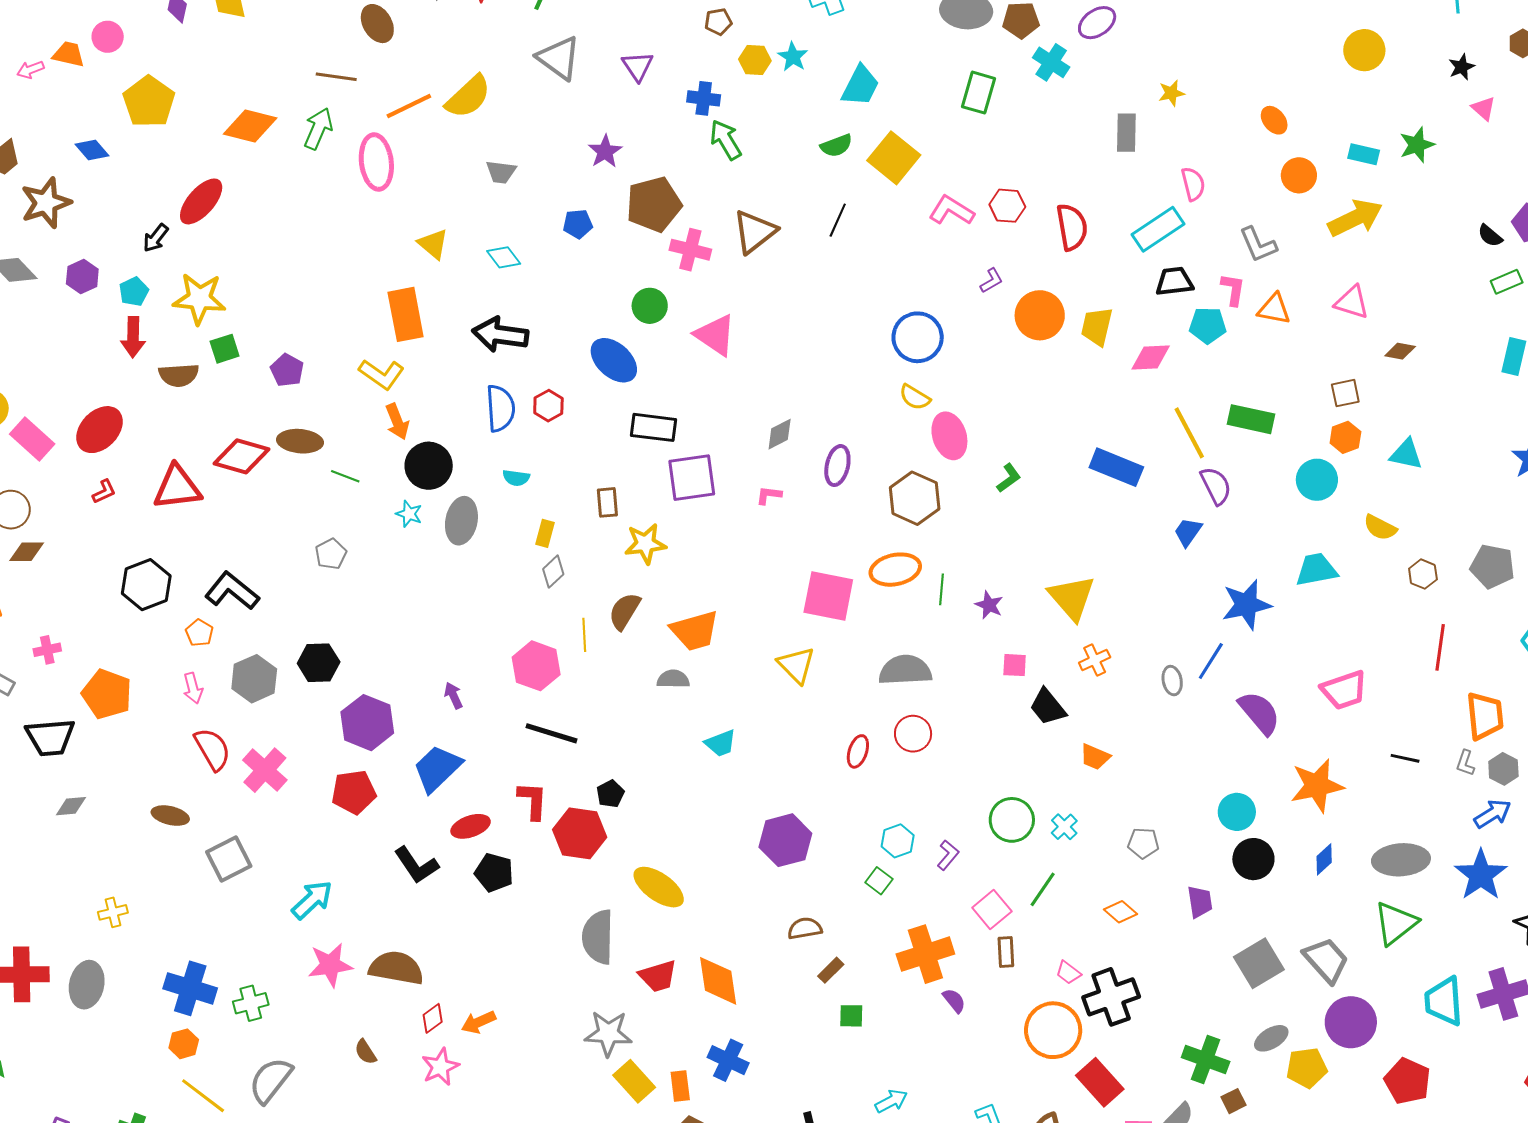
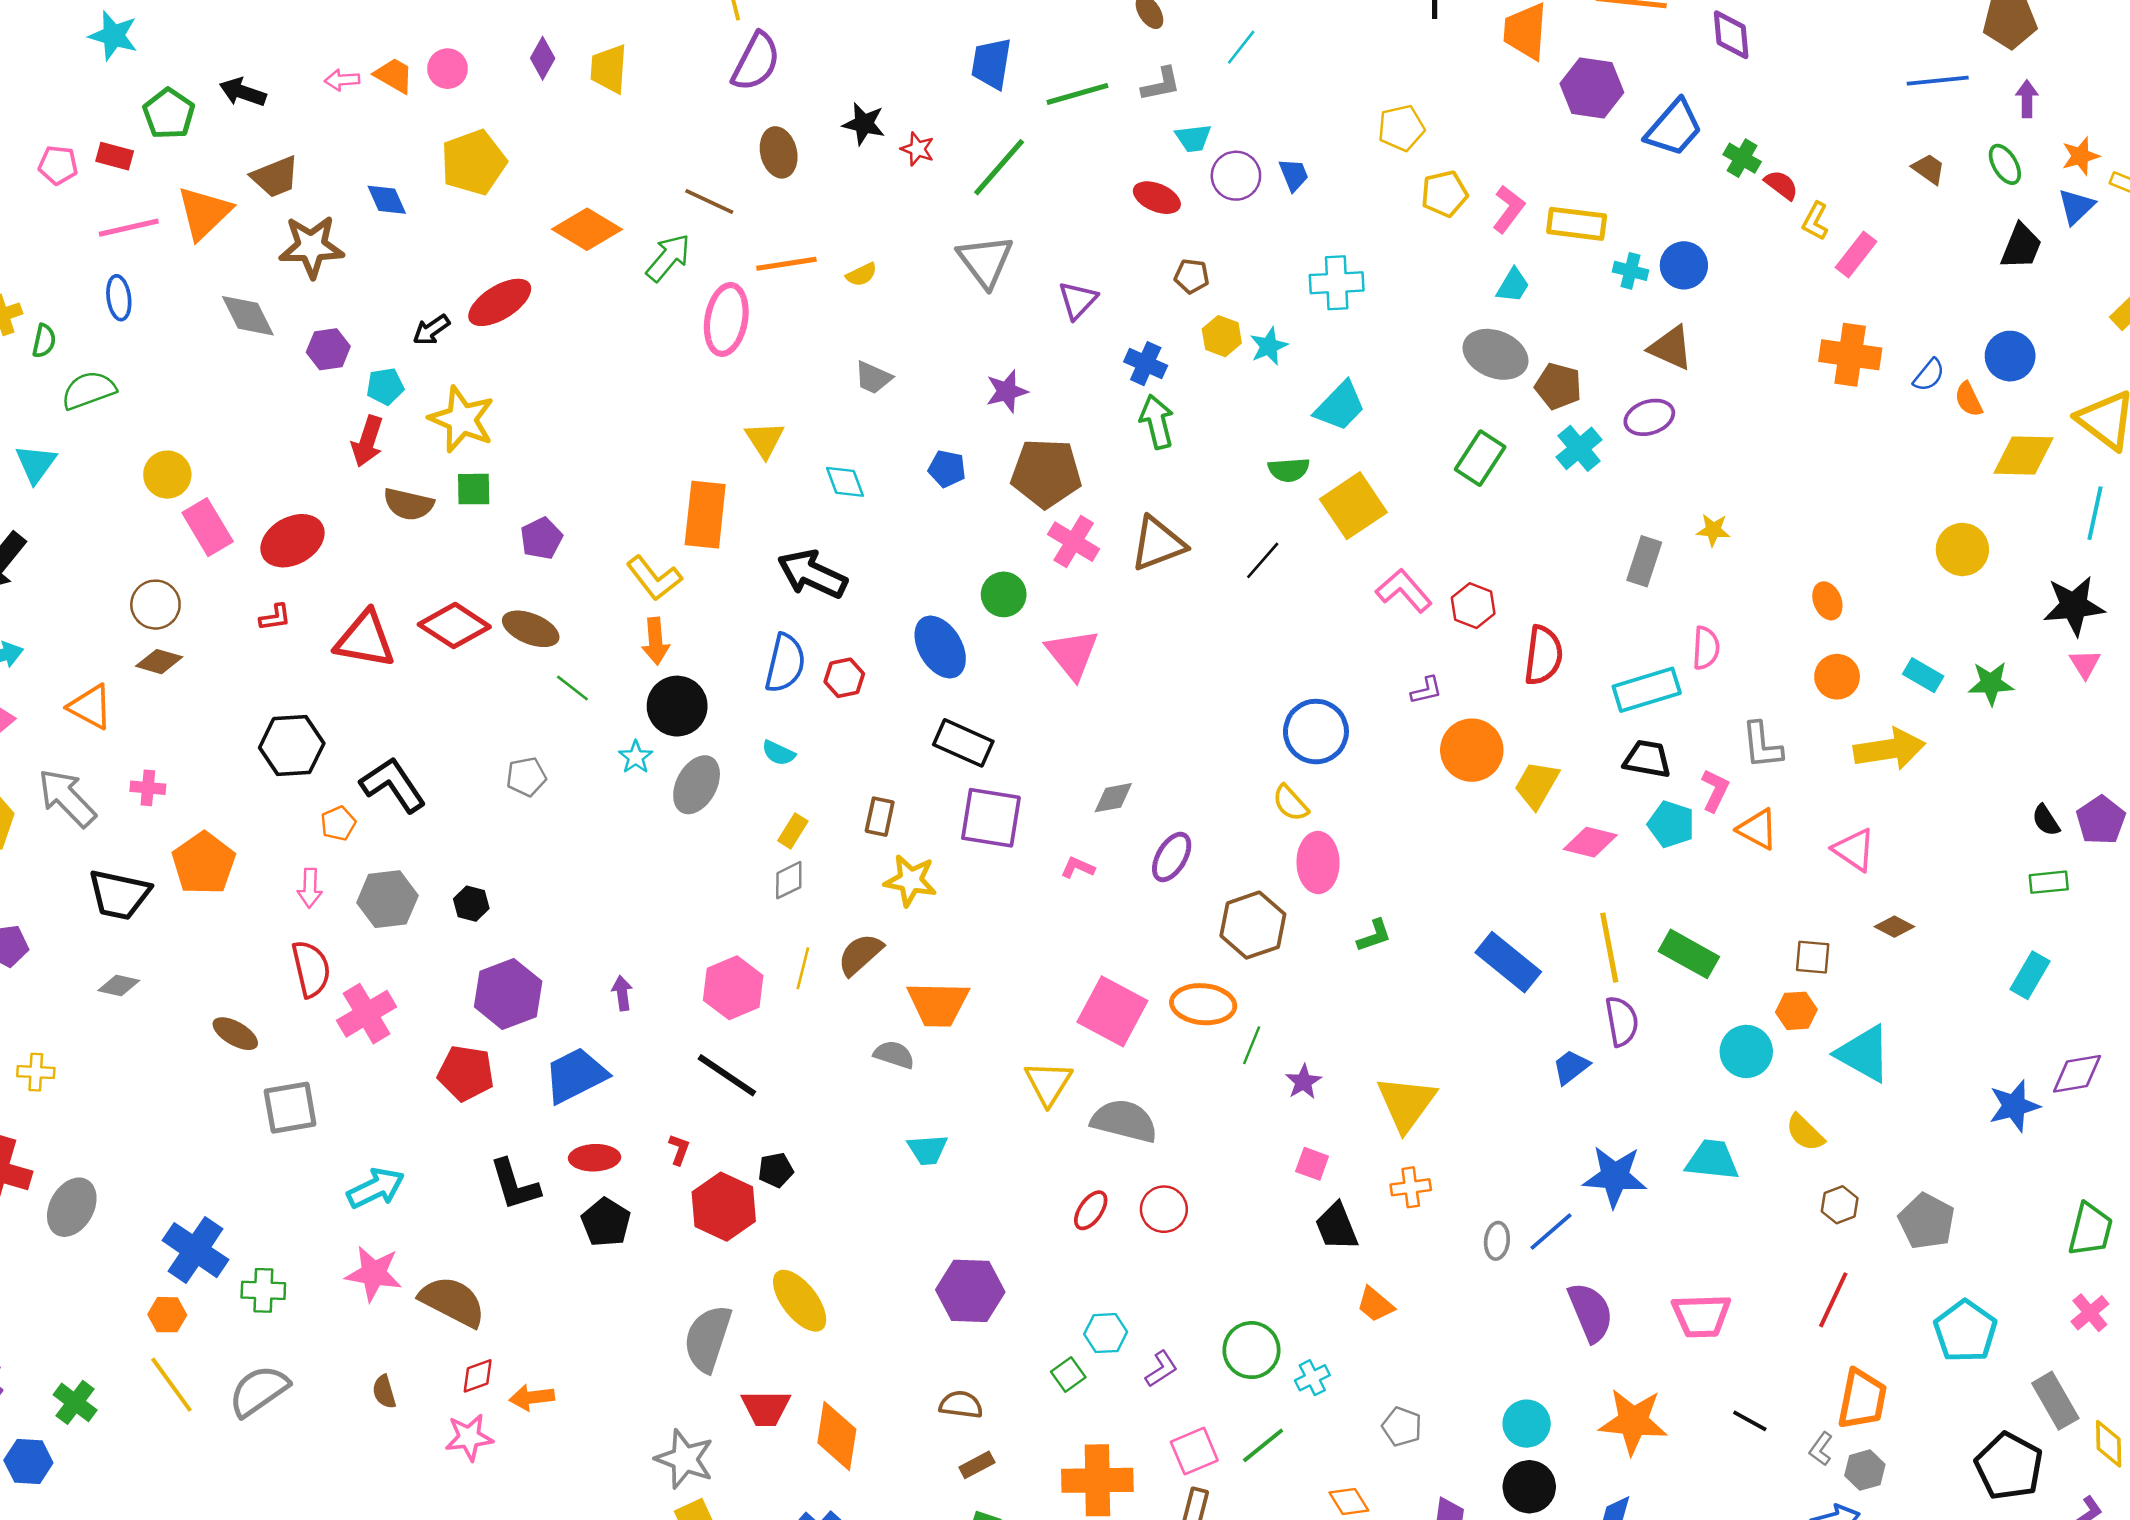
black star: (1462, 67) -> (2074, 606), size x1.8
yellow semicircle: (468, 97) -> (862, 275), size x0.5
cyan triangle: (1406, 454) -> (1864, 1054), size x1.4
black hexagon: (319, 663) -> (471, 904), size x0.7
gray semicircle: (905, 670) -> (1124, 1121), moved
red L-shape: (533, 801) -> (679, 1149), size x0.6
yellow cross: (113, 912) -> (36, 1072), moved

